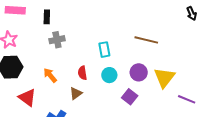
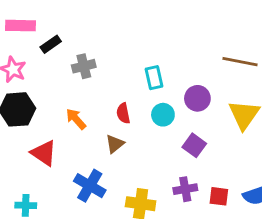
black rectangle: (47, 17) -> (51, 44), moved, turned 56
brown line: (146, 40) -> (240, 62), moved
purple circle: (139, 72) -> (197, 98), moved

